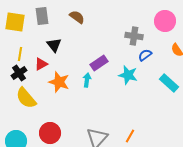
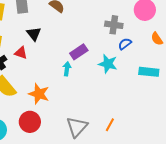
red triangle: (41, 64) -> (21, 53), turned 48
orange star: (59, 82) -> (39, 94), moved
cyan rectangle: (169, 83) -> (149, 72), turned -36

